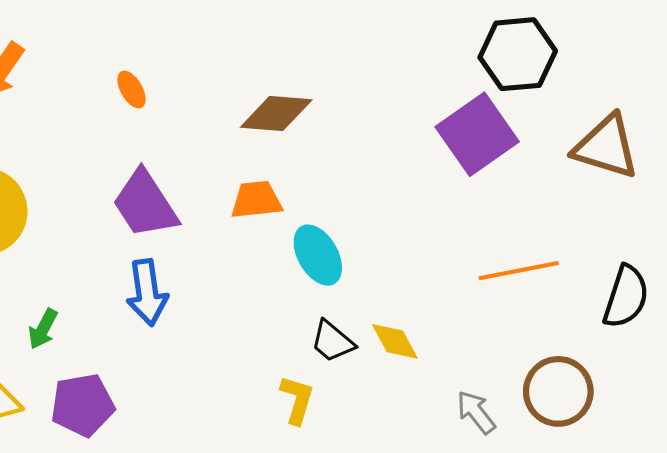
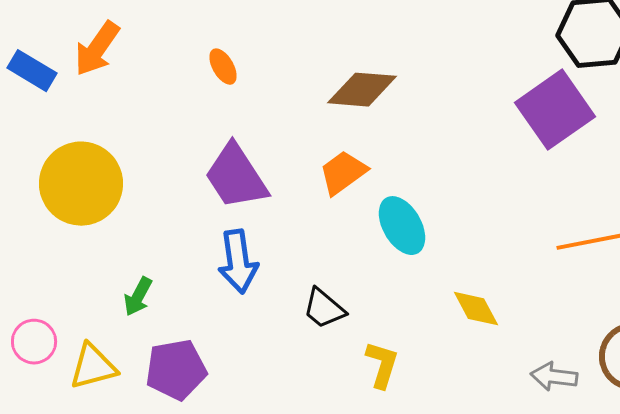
orange trapezoid: (256, 200) -> (343, 173), turned -30
black trapezoid: (332, 341) -> (324, 309), moved
gray arrow: (476, 412) -> (554, 377), turned -45

